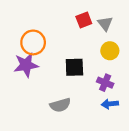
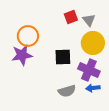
yellow circle: (110, 51) -> (93, 43), size x1.5
purple cross: (105, 83) -> (89, 70), size x1.5
gray semicircle: (60, 105) -> (67, 91), moved

